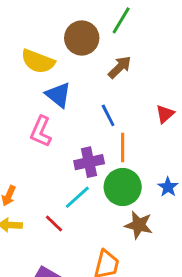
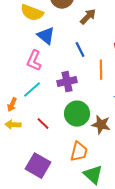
orange line: (123, 148) -> (101, 70), moved
green circle: (123, 187) -> (77, 114), moved
cyan line: (77, 197) -> (32, 90), moved

